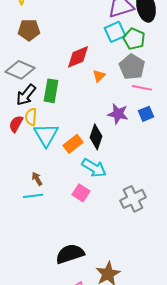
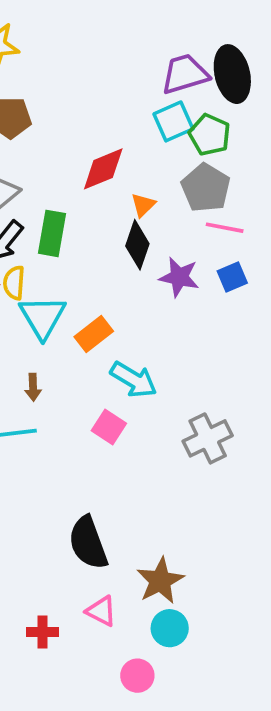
black diamond: (96, 137) -> (137, 245), moved
brown arrow: (37, 179) -> (33, 387), moved, turned -152
black semicircle: (70, 254) -> (88, 543), turned -92

